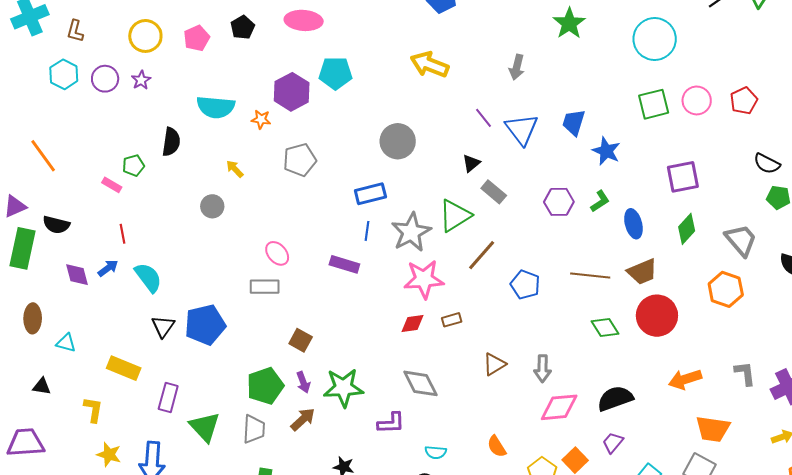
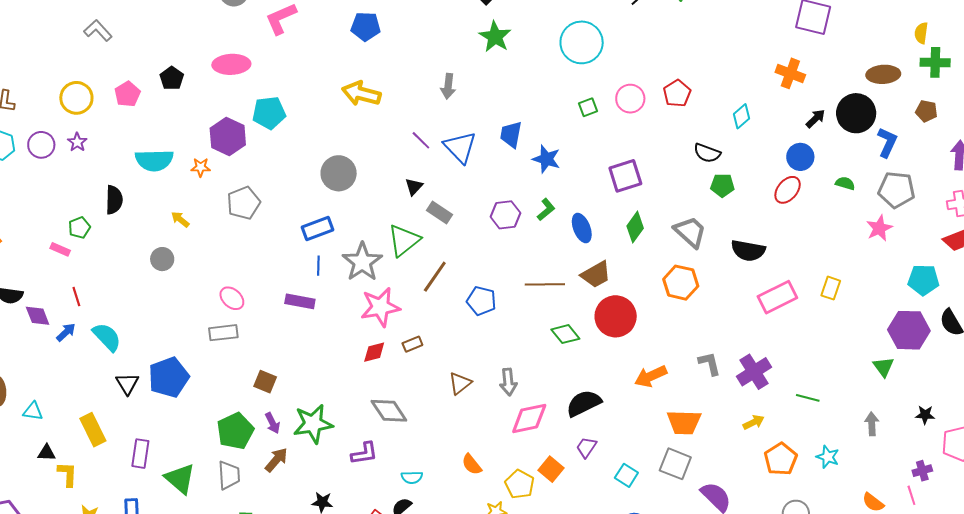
green square: (654, 104) -> (588, 107), size x0.6
purple diamond: (77, 275) -> (38, 316), moved
yellow rectangle: (124, 368) -> (93, 430), turned 48
black triangle: (42, 386) -> (47, 453), moved

